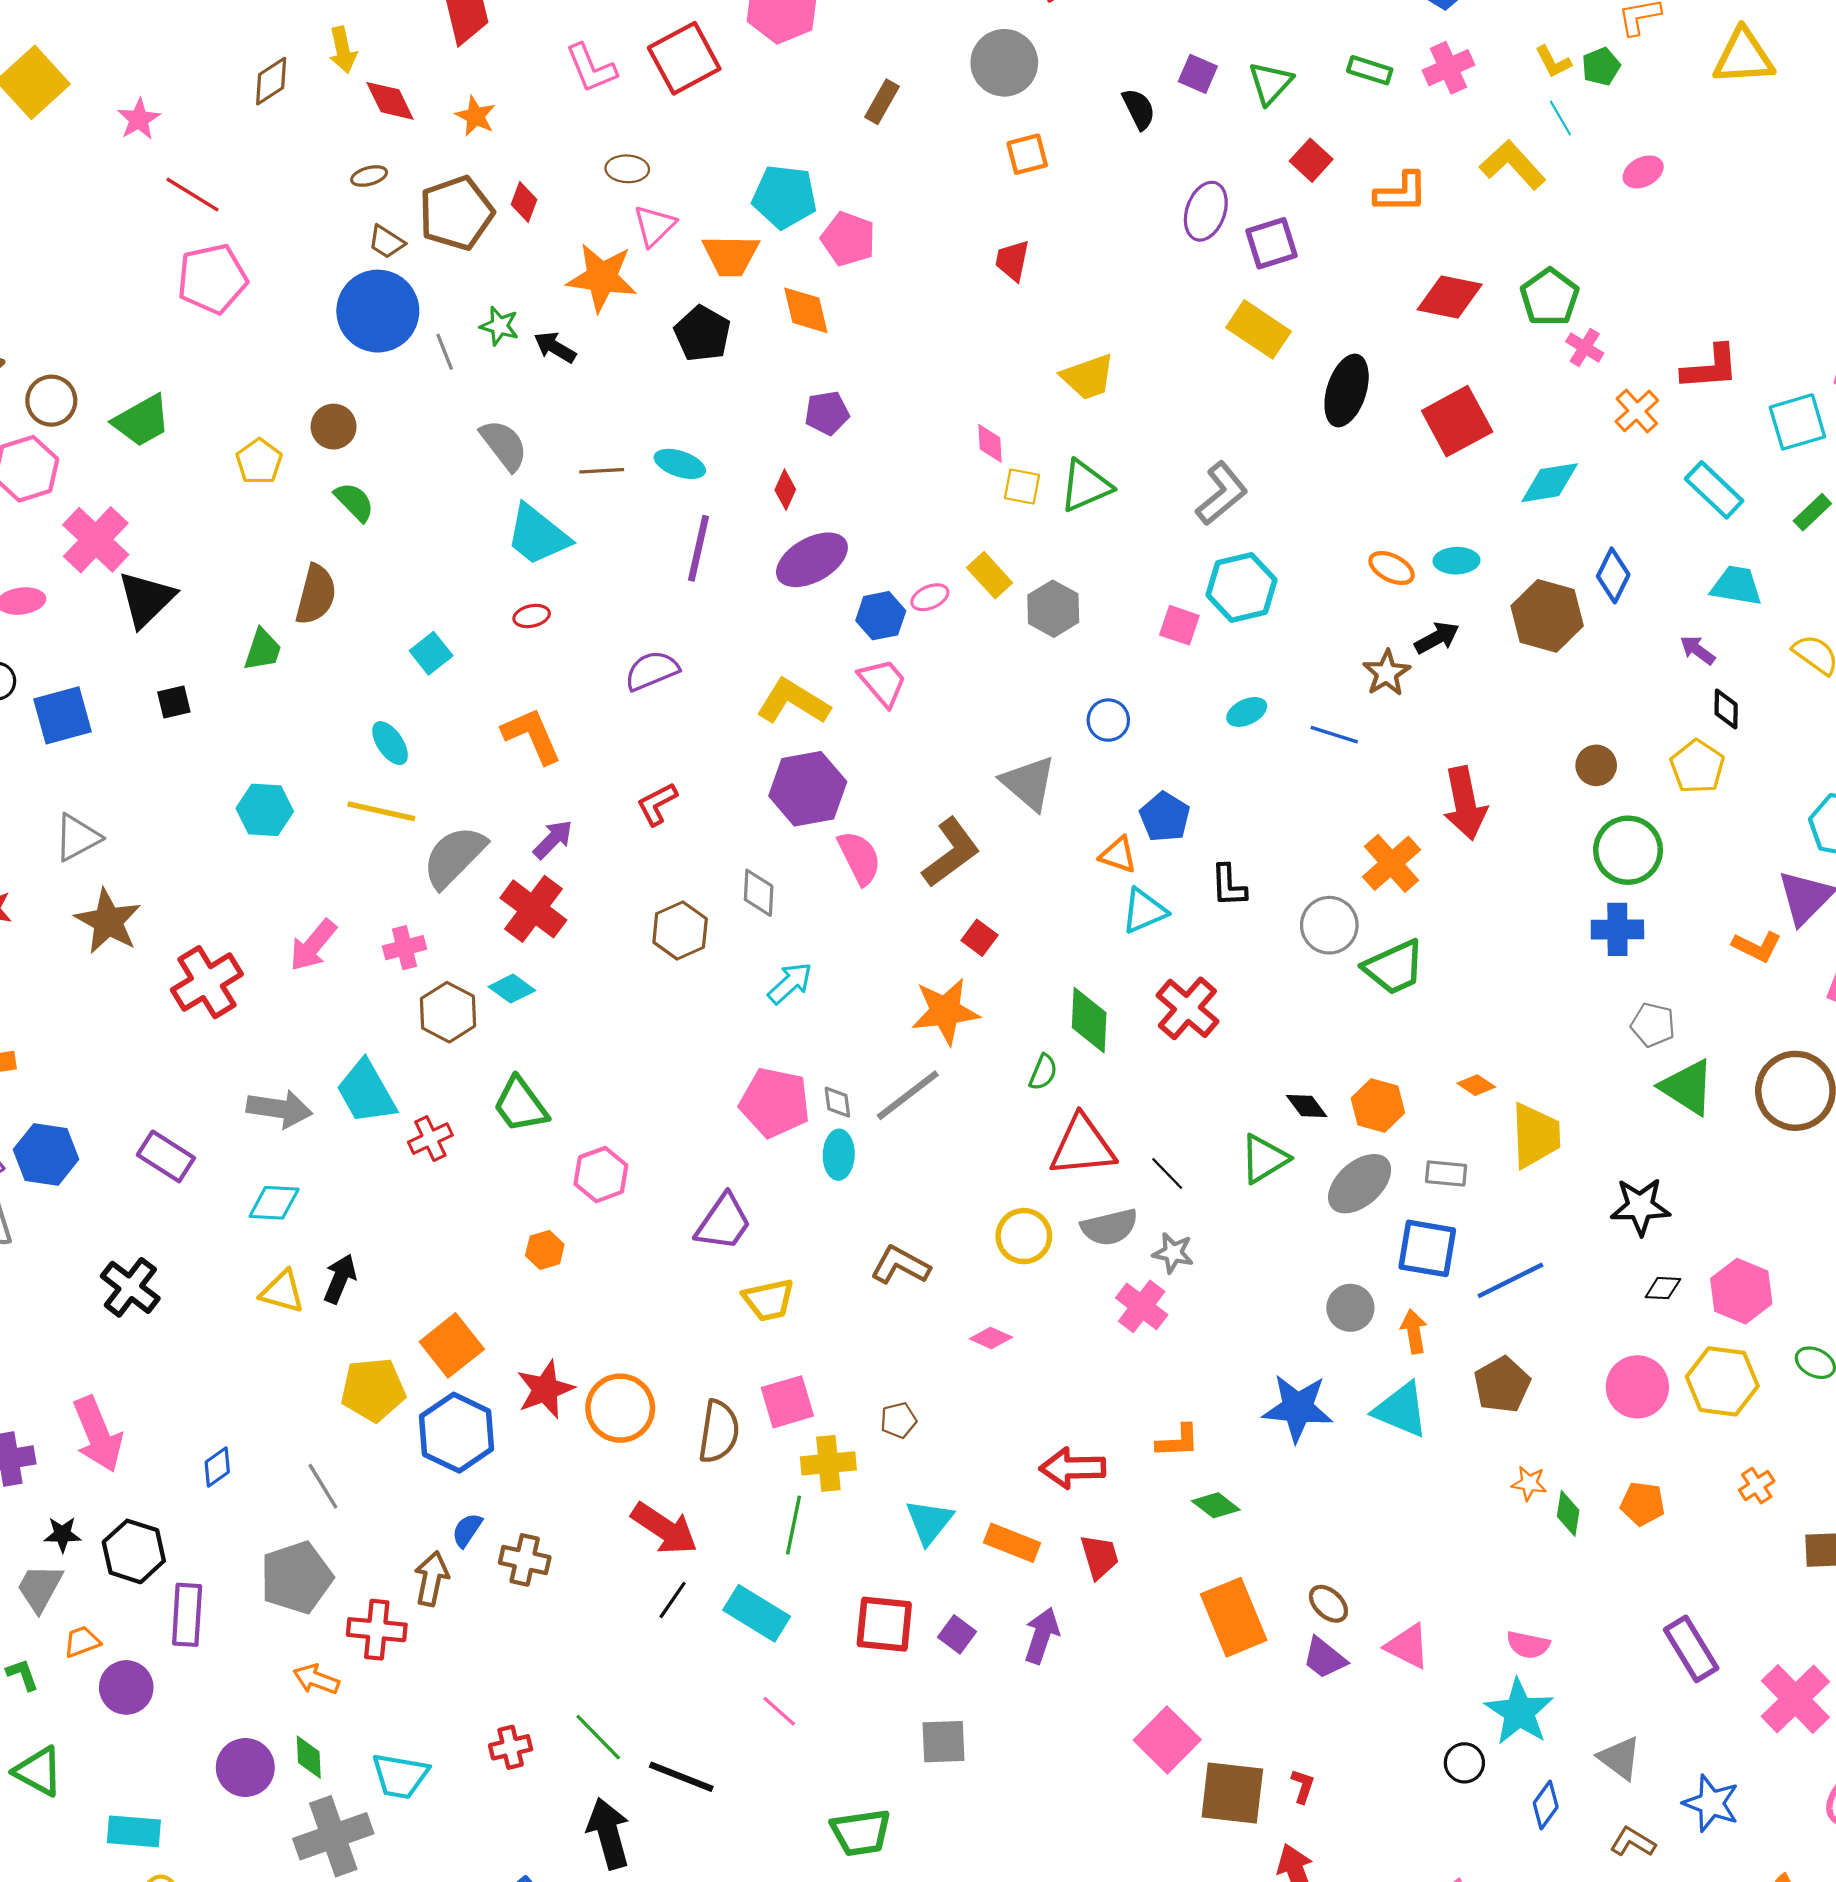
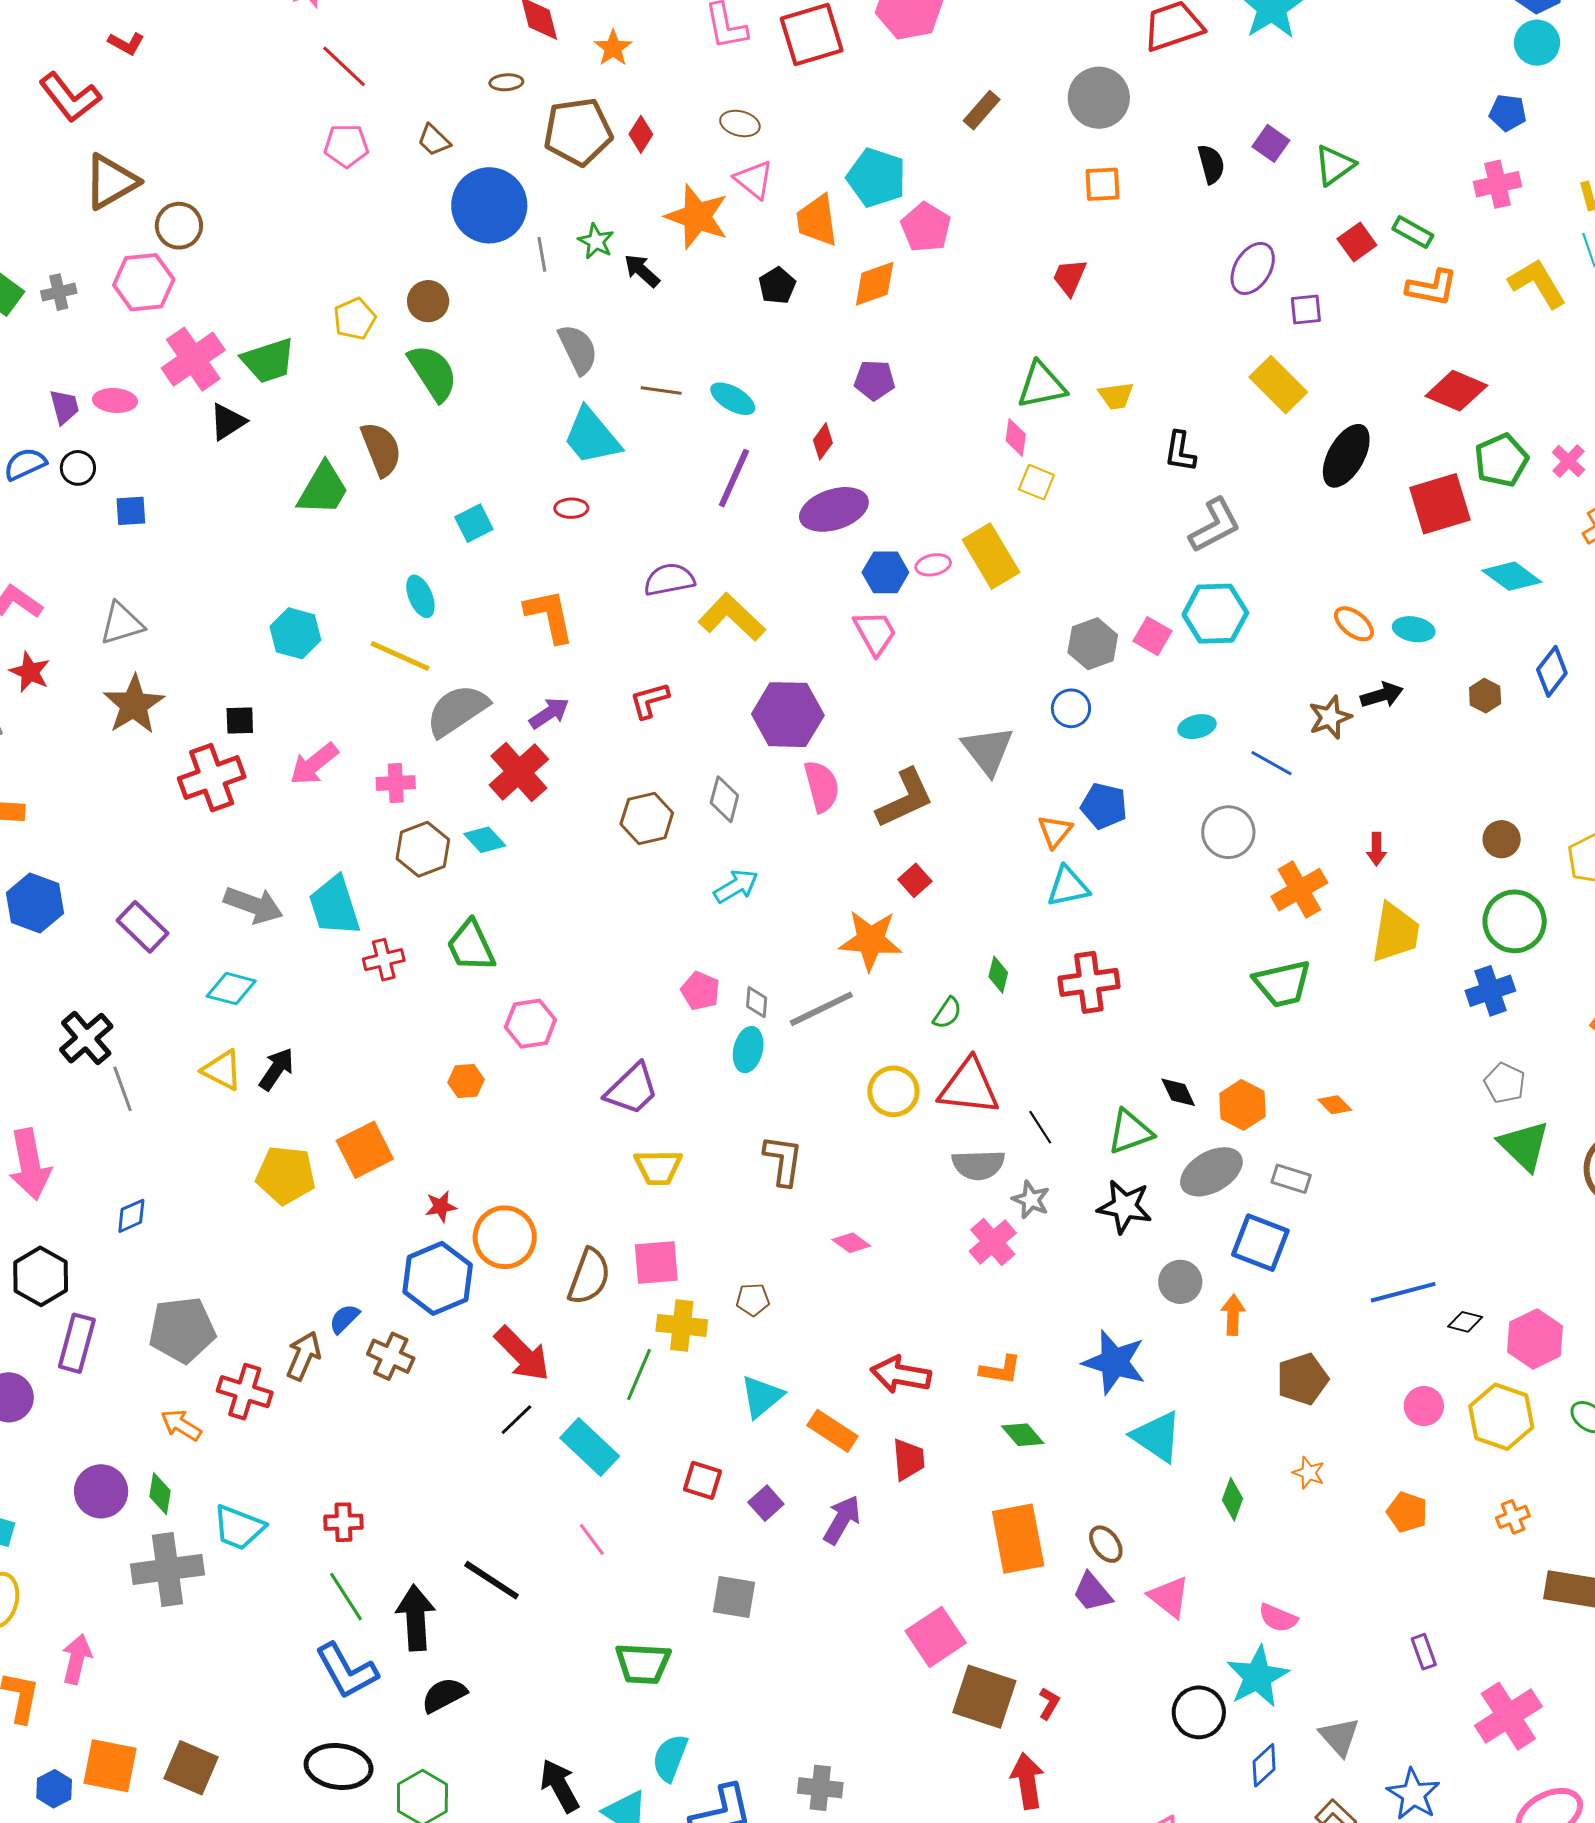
green rectangle: (1370, 70) -> (1413, 232), moved
pink triangle: (654, 226) -> (754, 180), turned -48
brown trapezoid: (386, 242) -> (434, 140), moved
purple square: (1271, 243) -> (1306, 309), size x0.7
orange trapezoid: (731, 255) -> (817, 220), turned 70
pink pentagon: (212, 279) -> (346, 146), size x0.7
green pentagon: (1550, 297) -> (1501, 460), moved
orange diamond: (806, 310) -> (875, 284), turned 72
black pentagon: (702, 334) -> (777, 286), size x0.7
yellow trapezoid: (1088, 377) -> (1116, 396), size x0.7
green trapezoid: (142, 421) -> (268, 361), moved
cyan diamond: (1550, 483) -> (1512, 576), turned 34
green triangle: (1086, 486) -> (1042, 385), moved
green semicircle: (354, 502) -> (433, 373), size x1.5
yellow rectangle: (990, 575) -> (991, 556), size x1.5
brown semicircle: (316, 595) -> (381, 449), turned -48
black triangle: (146, 599) -> (228, 422), size x0.7
gray hexagon: (1053, 609) -> (1093, 644), moved
brown hexagon: (1547, 616) -> (1485, 696), size x0.5
green trapezoid: (263, 650) -> (323, 489), size x1.4
black square: (174, 702) -> (240, 720), moved
yellow L-shape: (793, 702) -> (732, 617), moved
blue square: (63, 715) -> (131, 511), size x0.6
red arrow: (1465, 803) -> (1376, 849), size x0.5
blue pentagon: (1165, 817) -> (1104, 806), turned -30
orange triangle: (1118, 855) -> (1055, 831), turned 39
black L-shape: (1229, 886) -> (1180, 452), moved
gray circle: (1329, 925) -> (1228, 832), moved
blue cross: (1617, 929) -> (1490, 991), turned -30
red cross: (1187, 1008) -> (1089, 982), turned 30
green diamond: (1089, 1020) -> (998, 975), size x0.6
pink pentagon: (775, 1103) -> (700, 991), size x0.6
yellow trapezoid: (1536, 1136) -> (1395, 933), moved
black star: (1640, 1206) -> (1125, 1207), moved
yellow circle: (1024, 1236) -> (893, 1091), moved
brown L-shape: (900, 1265) -> (783, 1160), turned 58
blue line: (1510, 1280) -> (1403, 1292), moved
pink circle: (1637, 1387) -> (1424, 1406), size x0.7
red star: (545, 1389) -> (441, 1206), size x0.6
cyan triangle: (1401, 1410) -> (1157, 1437), moved
blue hexagon: (457, 1433) -> (438, 1278), moved
gray line: (323, 1486) -> (123, 1089), moved
green diamond: (1568, 1513) -> (1232, 1499), moved
red square: (884, 1624) -> (702, 1480), size x0.7
purple rectangle: (1691, 1649) -> (1424, 1652), size x0.6
green line: (598, 1737) -> (346, 1597), moved
black circle: (1464, 1763) -> (1199, 1712), size x1.4

